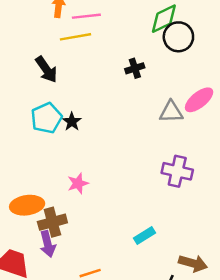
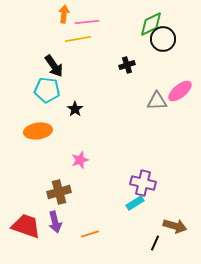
cyan pentagon: (46, 118) -> (47, 90), moved, turned 30
purple cross: (177, 171) -> (143, 183), moved
orange ellipse: (27, 205) -> (38, 131), moved
purple arrow: (48, 244) -> (55, 222), moved

